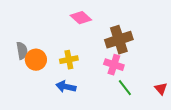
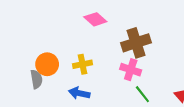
gray semicircle: (22, 51) -> (36, 79), moved

